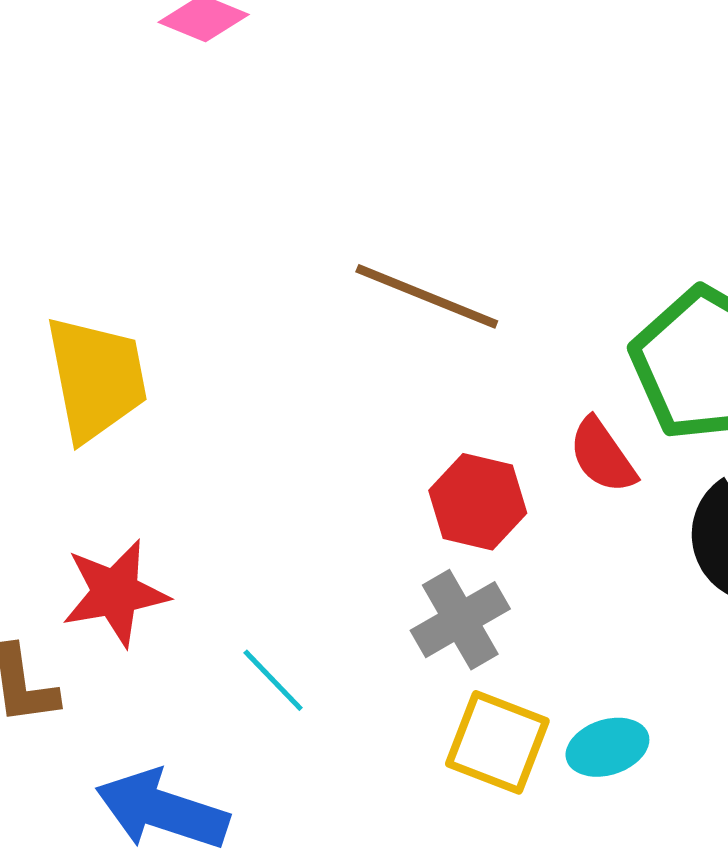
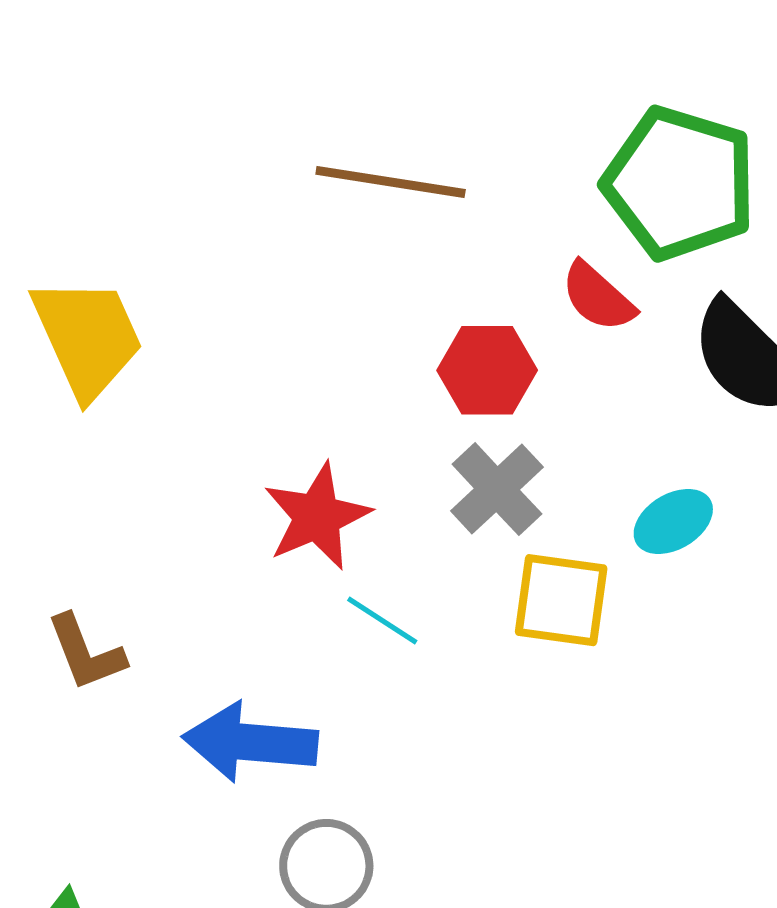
red star: (115, 593) -> (317, 517), moved
cyan line: (273, 680) -> (382, 620), moved
cyan ellipse: (607, 747) -> (673, 522), moved

